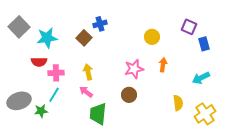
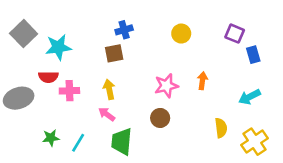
yellow circle: (152, 37) -> (181, 34), moved
brown square: (84, 38) -> (114, 53), moved, turned 35
cyan line: (54, 95) -> (78, 143), moved
gray ellipse: (19, 101) -> (19, 98), moved

